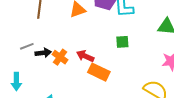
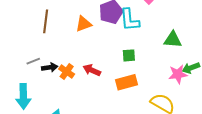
orange rectangle: (99, 72) -> (126, 82), moved, turned -40
cyan arrow: (16, 82) -> (23, 96), size x1.4

